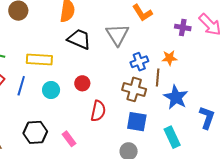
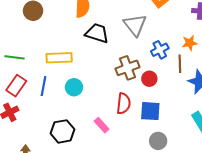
red circle: (82, 83) -> (149, 79), moved
brown cross: (134, 89) -> (127, 68), moved, turned -30
blue square: (137, 122) -> (150, 111), moved
pink rectangle: (69, 139) -> (102, 125), moved

